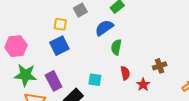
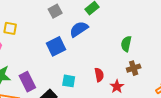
yellow square: (60, 24) -> (10, 28), moved
blue square: (59, 46) -> (56, 46), moved
green semicircle: (116, 47) -> (126, 44), moved

